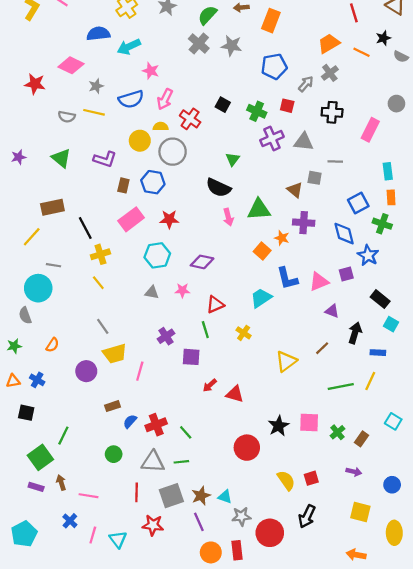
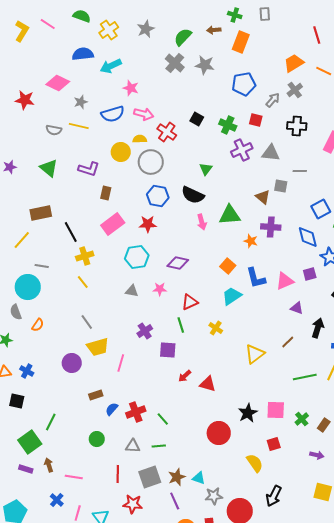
pink arrow: (165, 99) -> (144, 114), turned -102
blue hexagon: (153, 182) -> (158, 196), moved
orange square: (262, 251) -> (228, 266), moved
orange semicircle: (52, 345) -> (38, 325), moved
gray triangle: (153, 462) -> (133, 446), size x0.7
red square: (311, 478) -> (274, 444), moved

